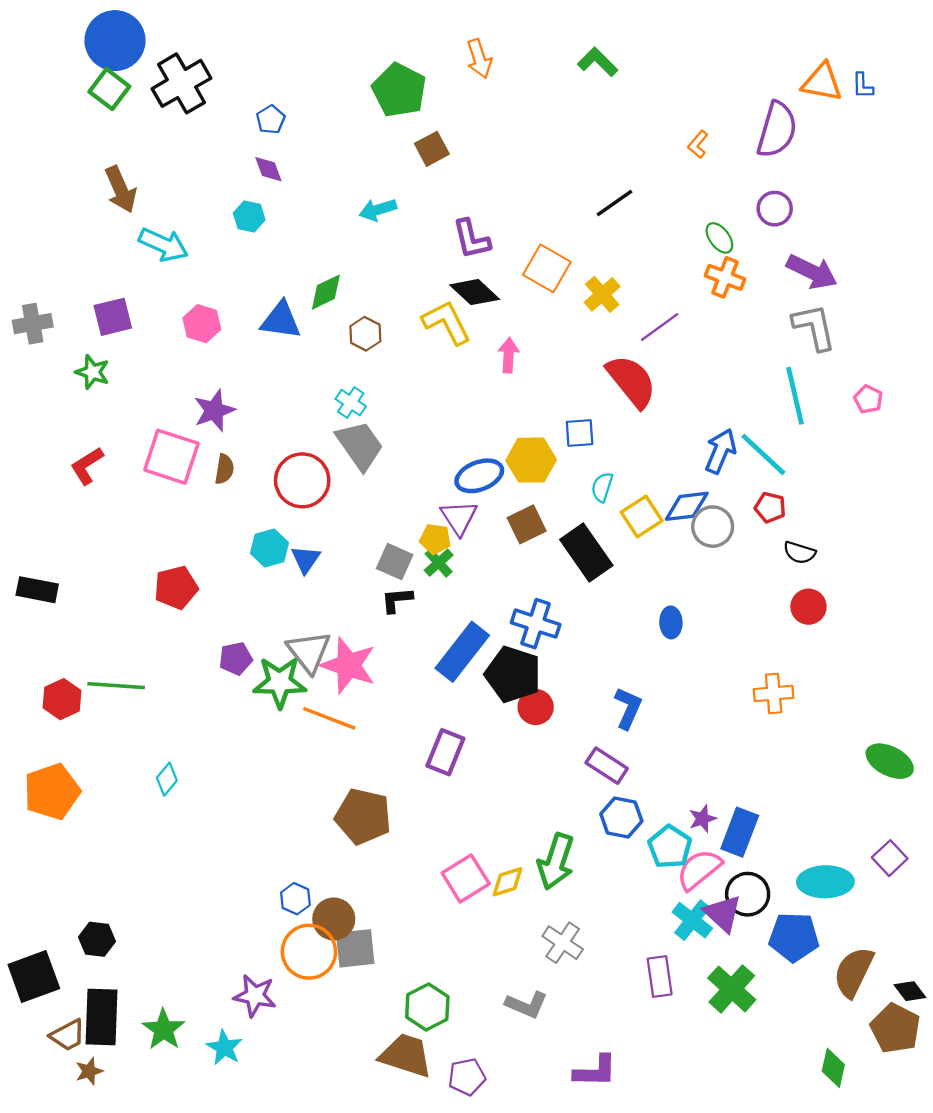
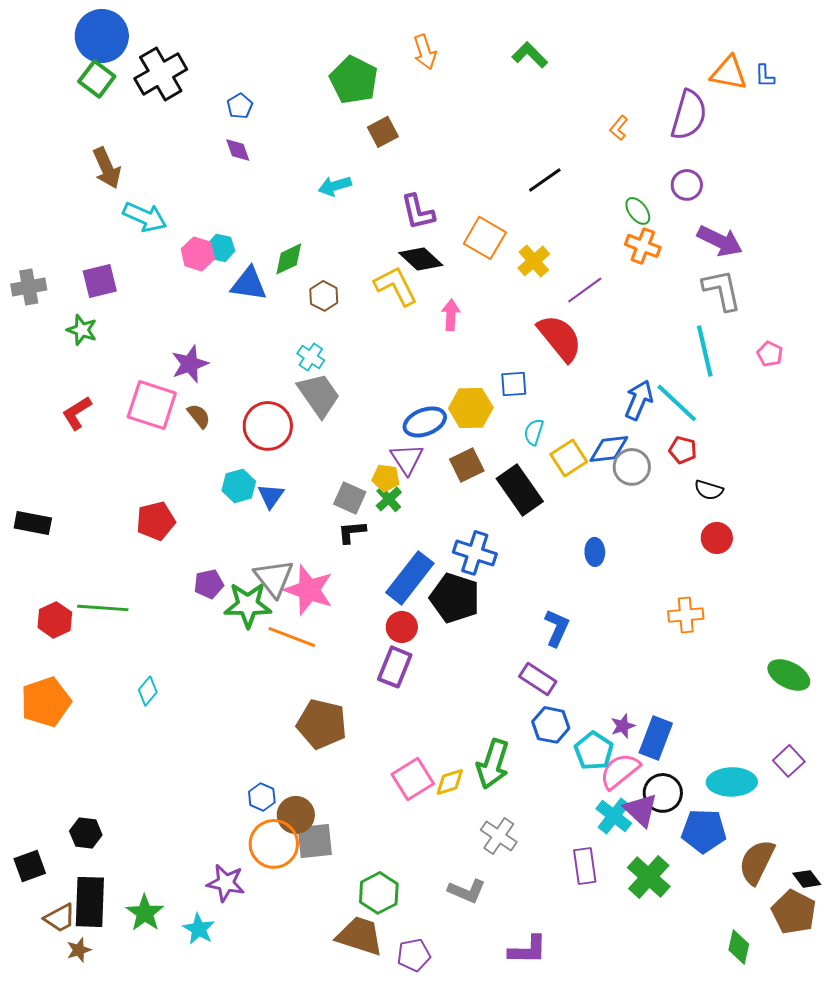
cyan hexagon: (249, 216) -> (221, 248), moved
pink hexagon: (202, 324) -> (198, 254), moved
brown semicircle: (224, 469) -> (199, 416), turned -48
red circle: (536, 707) -> (402, 627), moved
black square: (34, 976) -> (30, 866), size x0.7

